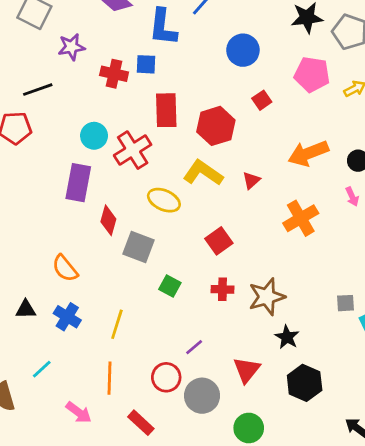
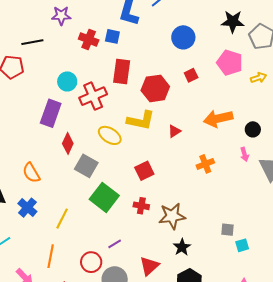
yellow L-shape: (203, 173) -> (141, 120), turned 148
orange cross: (301, 218) -> (205, 164), size x0.7
green square: (170, 286) -> (104, 197), size x1.8

